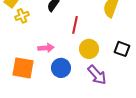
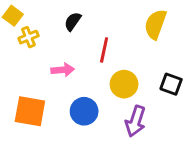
pink arrow: (46, 48) -> (63, 70), moved
purple arrow: (97, 75) -> (135, 121), turned 60

